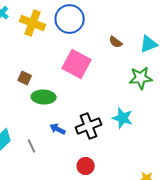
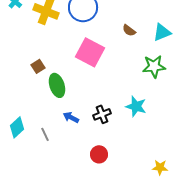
brown square: (25, 78) -> (38, 66), turned 32
green ellipse: (44, 97) -> (57, 85), turned 70
black cross: (89, 126) -> (102, 114), size x0.7

